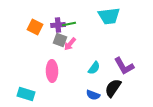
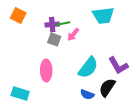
orange square: (35, 27) -> (18, 15), moved
pink arrow: (70, 44) -> (73, 34), moved
cyan semicircle: (94, 68) -> (88, 67), size x1.6

